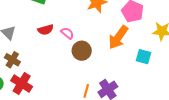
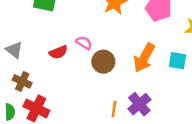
red semicircle: (46, 30) -> (58, 52), moved
orange arrow: (118, 37) -> (144, 58), moved

